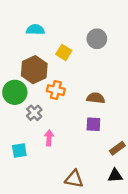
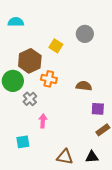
cyan semicircle: (35, 30) -> (16, 22), moved
purple square: (93, 124) -> (98, 109), moved
cyan square: (19, 150) -> (23, 142), moved
black triangle: (115, 176) -> (92, 157), moved

